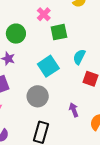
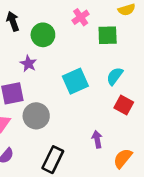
green square: (59, 32) -> (108, 35), moved
gray circle: (38, 96) -> (36, 116), moved

